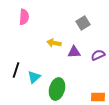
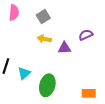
gray square: (83, 23) -> (43, 17), moved
purple semicircle: (98, 55) -> (86, 35), moved

